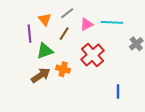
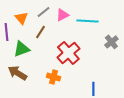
pink triangle: (86, 24) -> (62, 15), moved
orange cross: (63, 69) -> (53, 77), moved
brown arrow: (41, 75) -> (17, 73), turned -114

